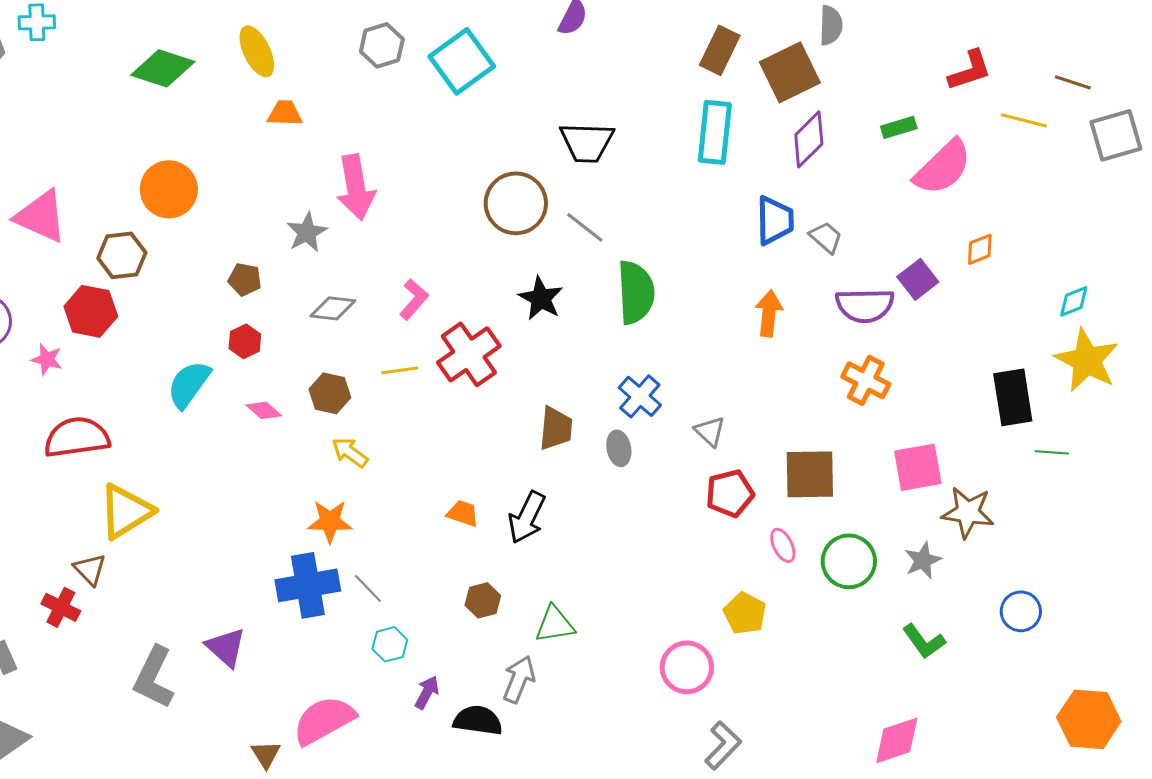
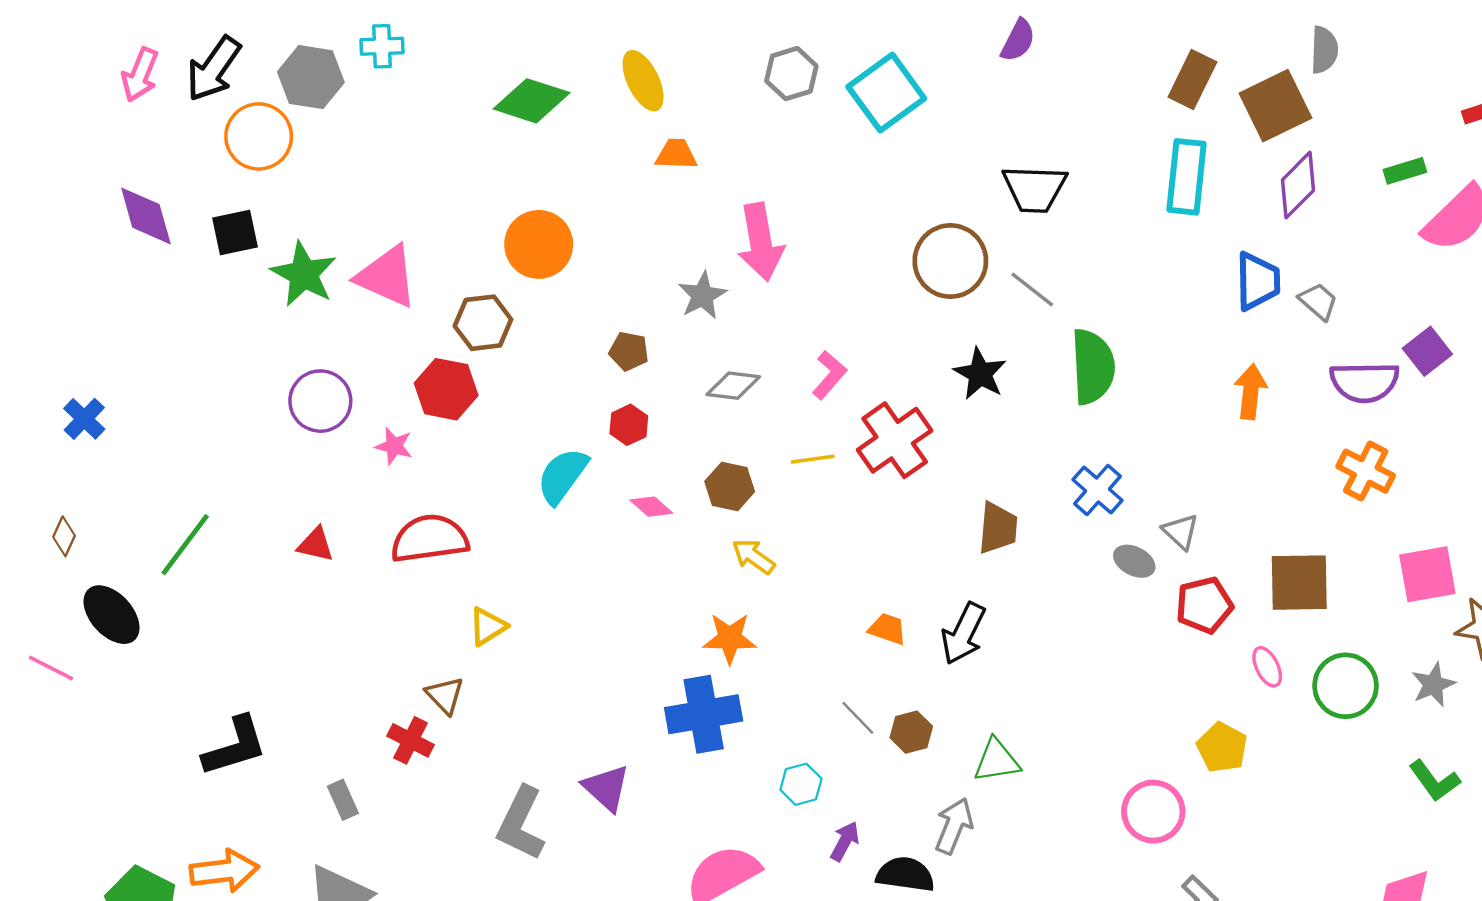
gray ellipse: (619, 448) -> (1134, 561), moved, turned -52
yellow triangle: (126, 511) -> (488, 626), size x0.6
gray line: (368, 588) -> (858, 718), moved

